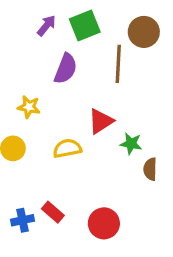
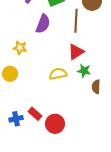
red triangle: (101, 121) -> (76, 52), moved
yellow semicircle: (67, 148) -> (58, 74), moved
red circle: (104, 223) -> (55, 124), moved

